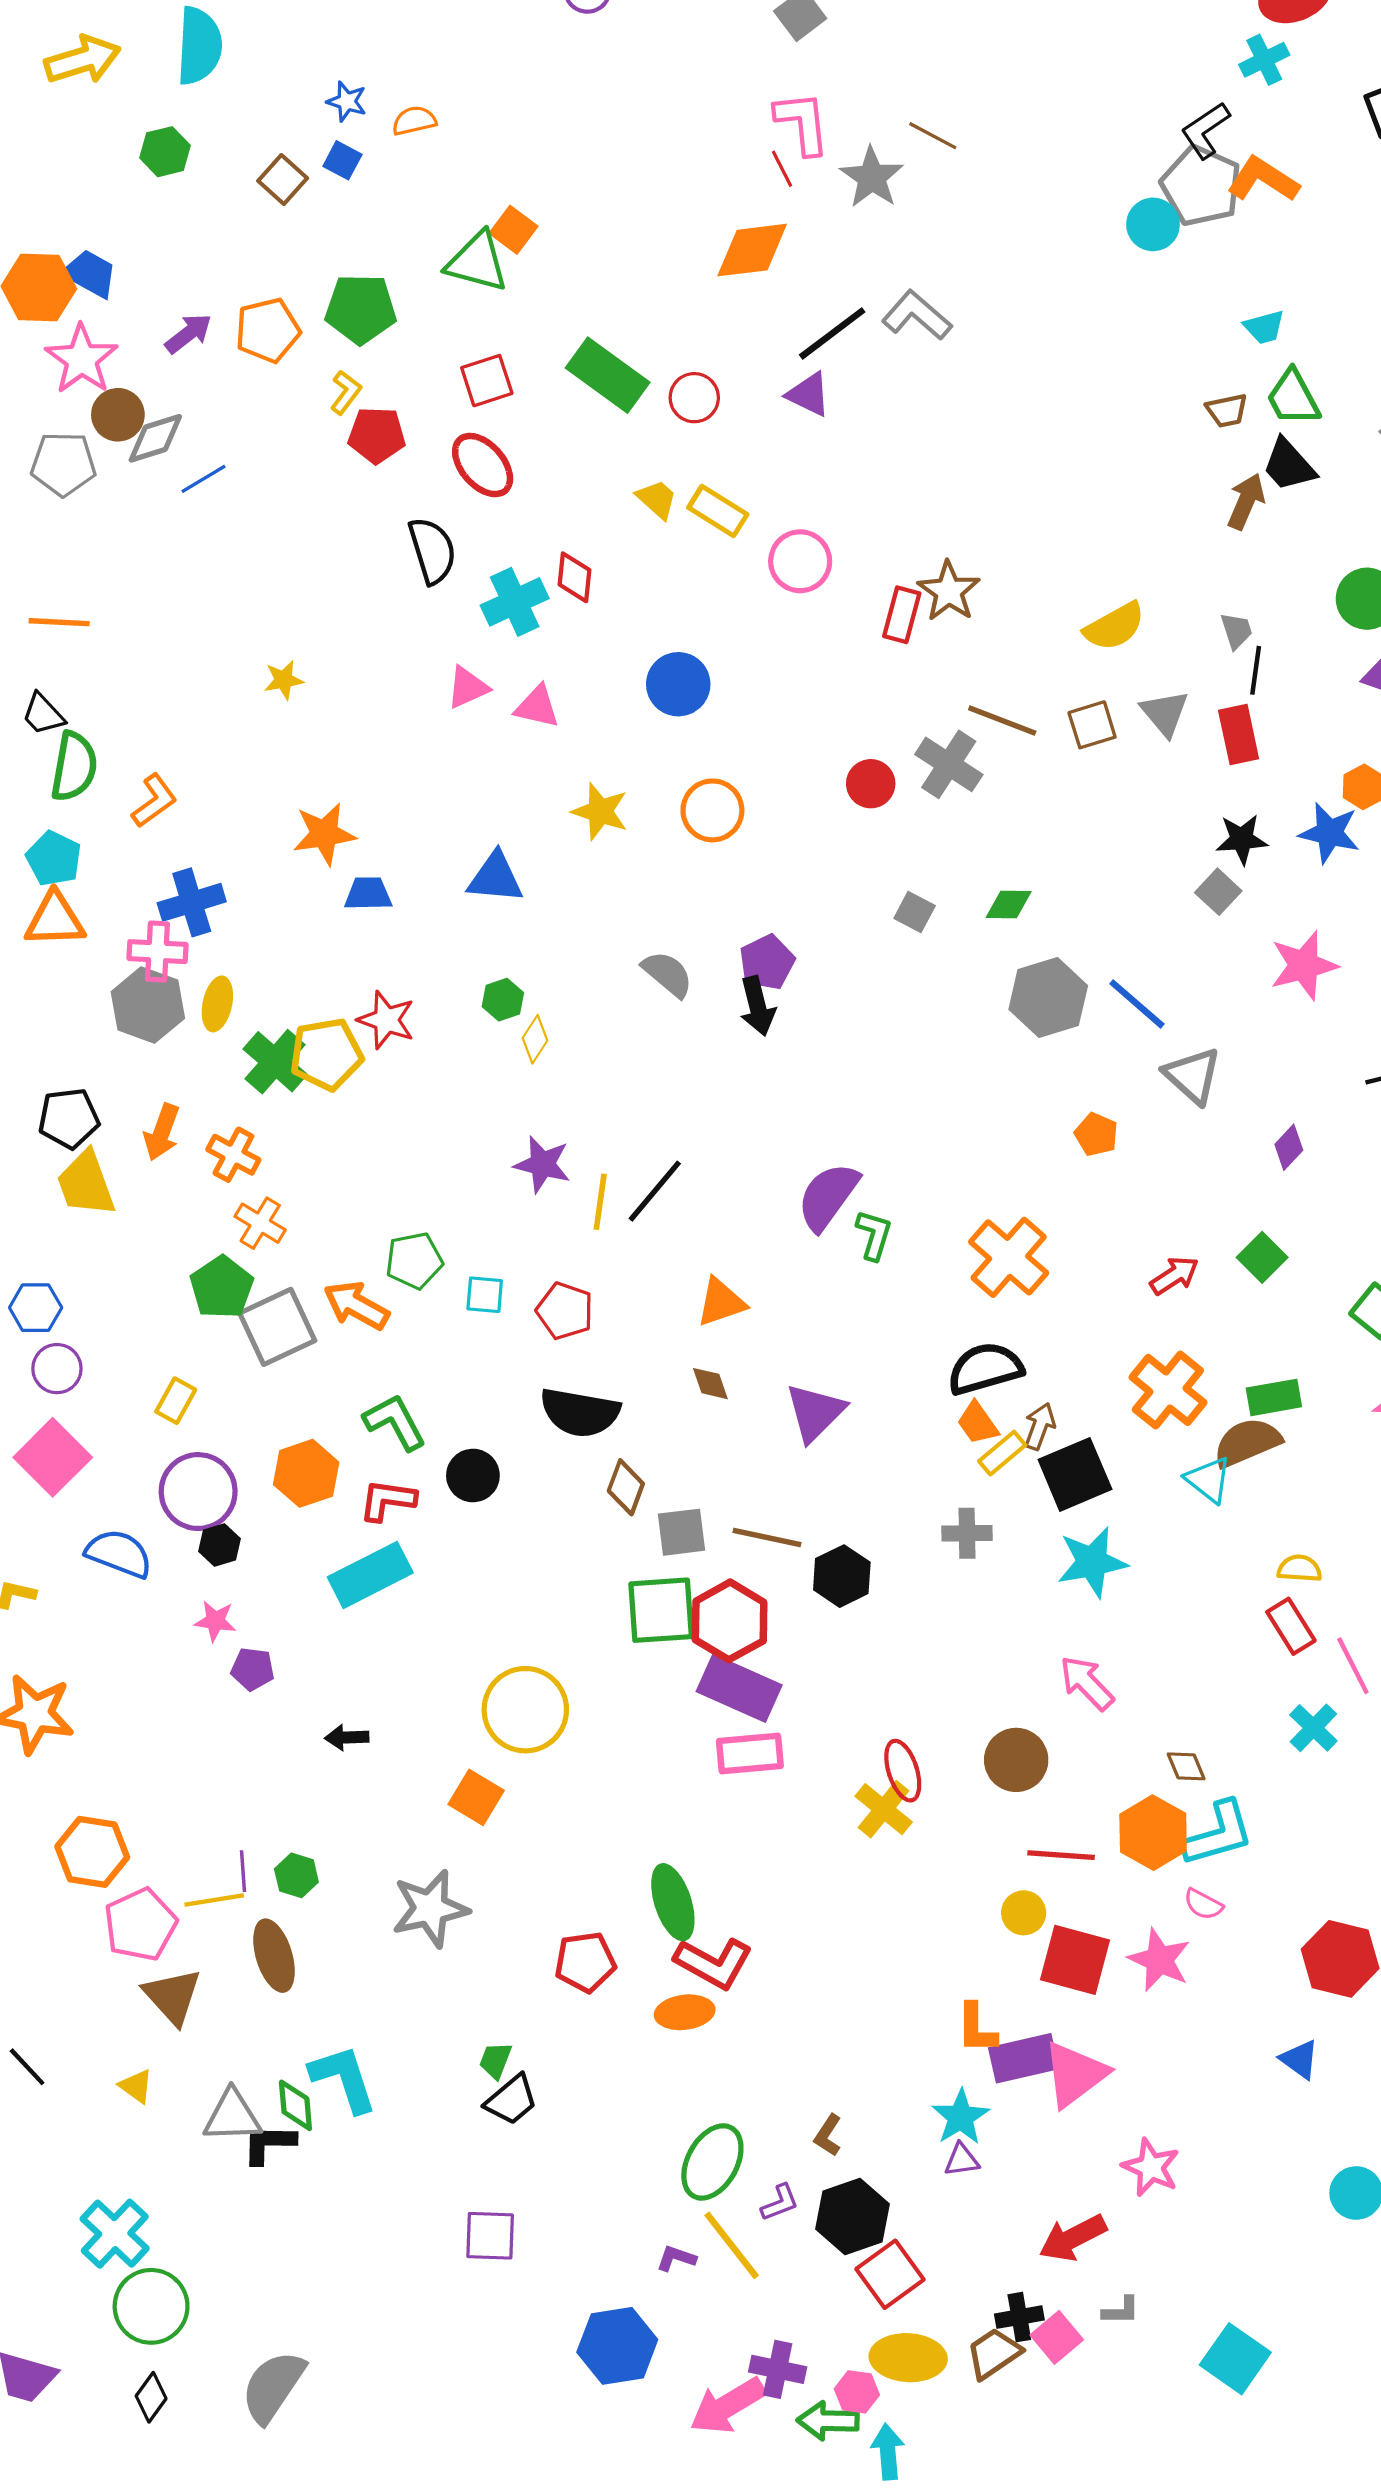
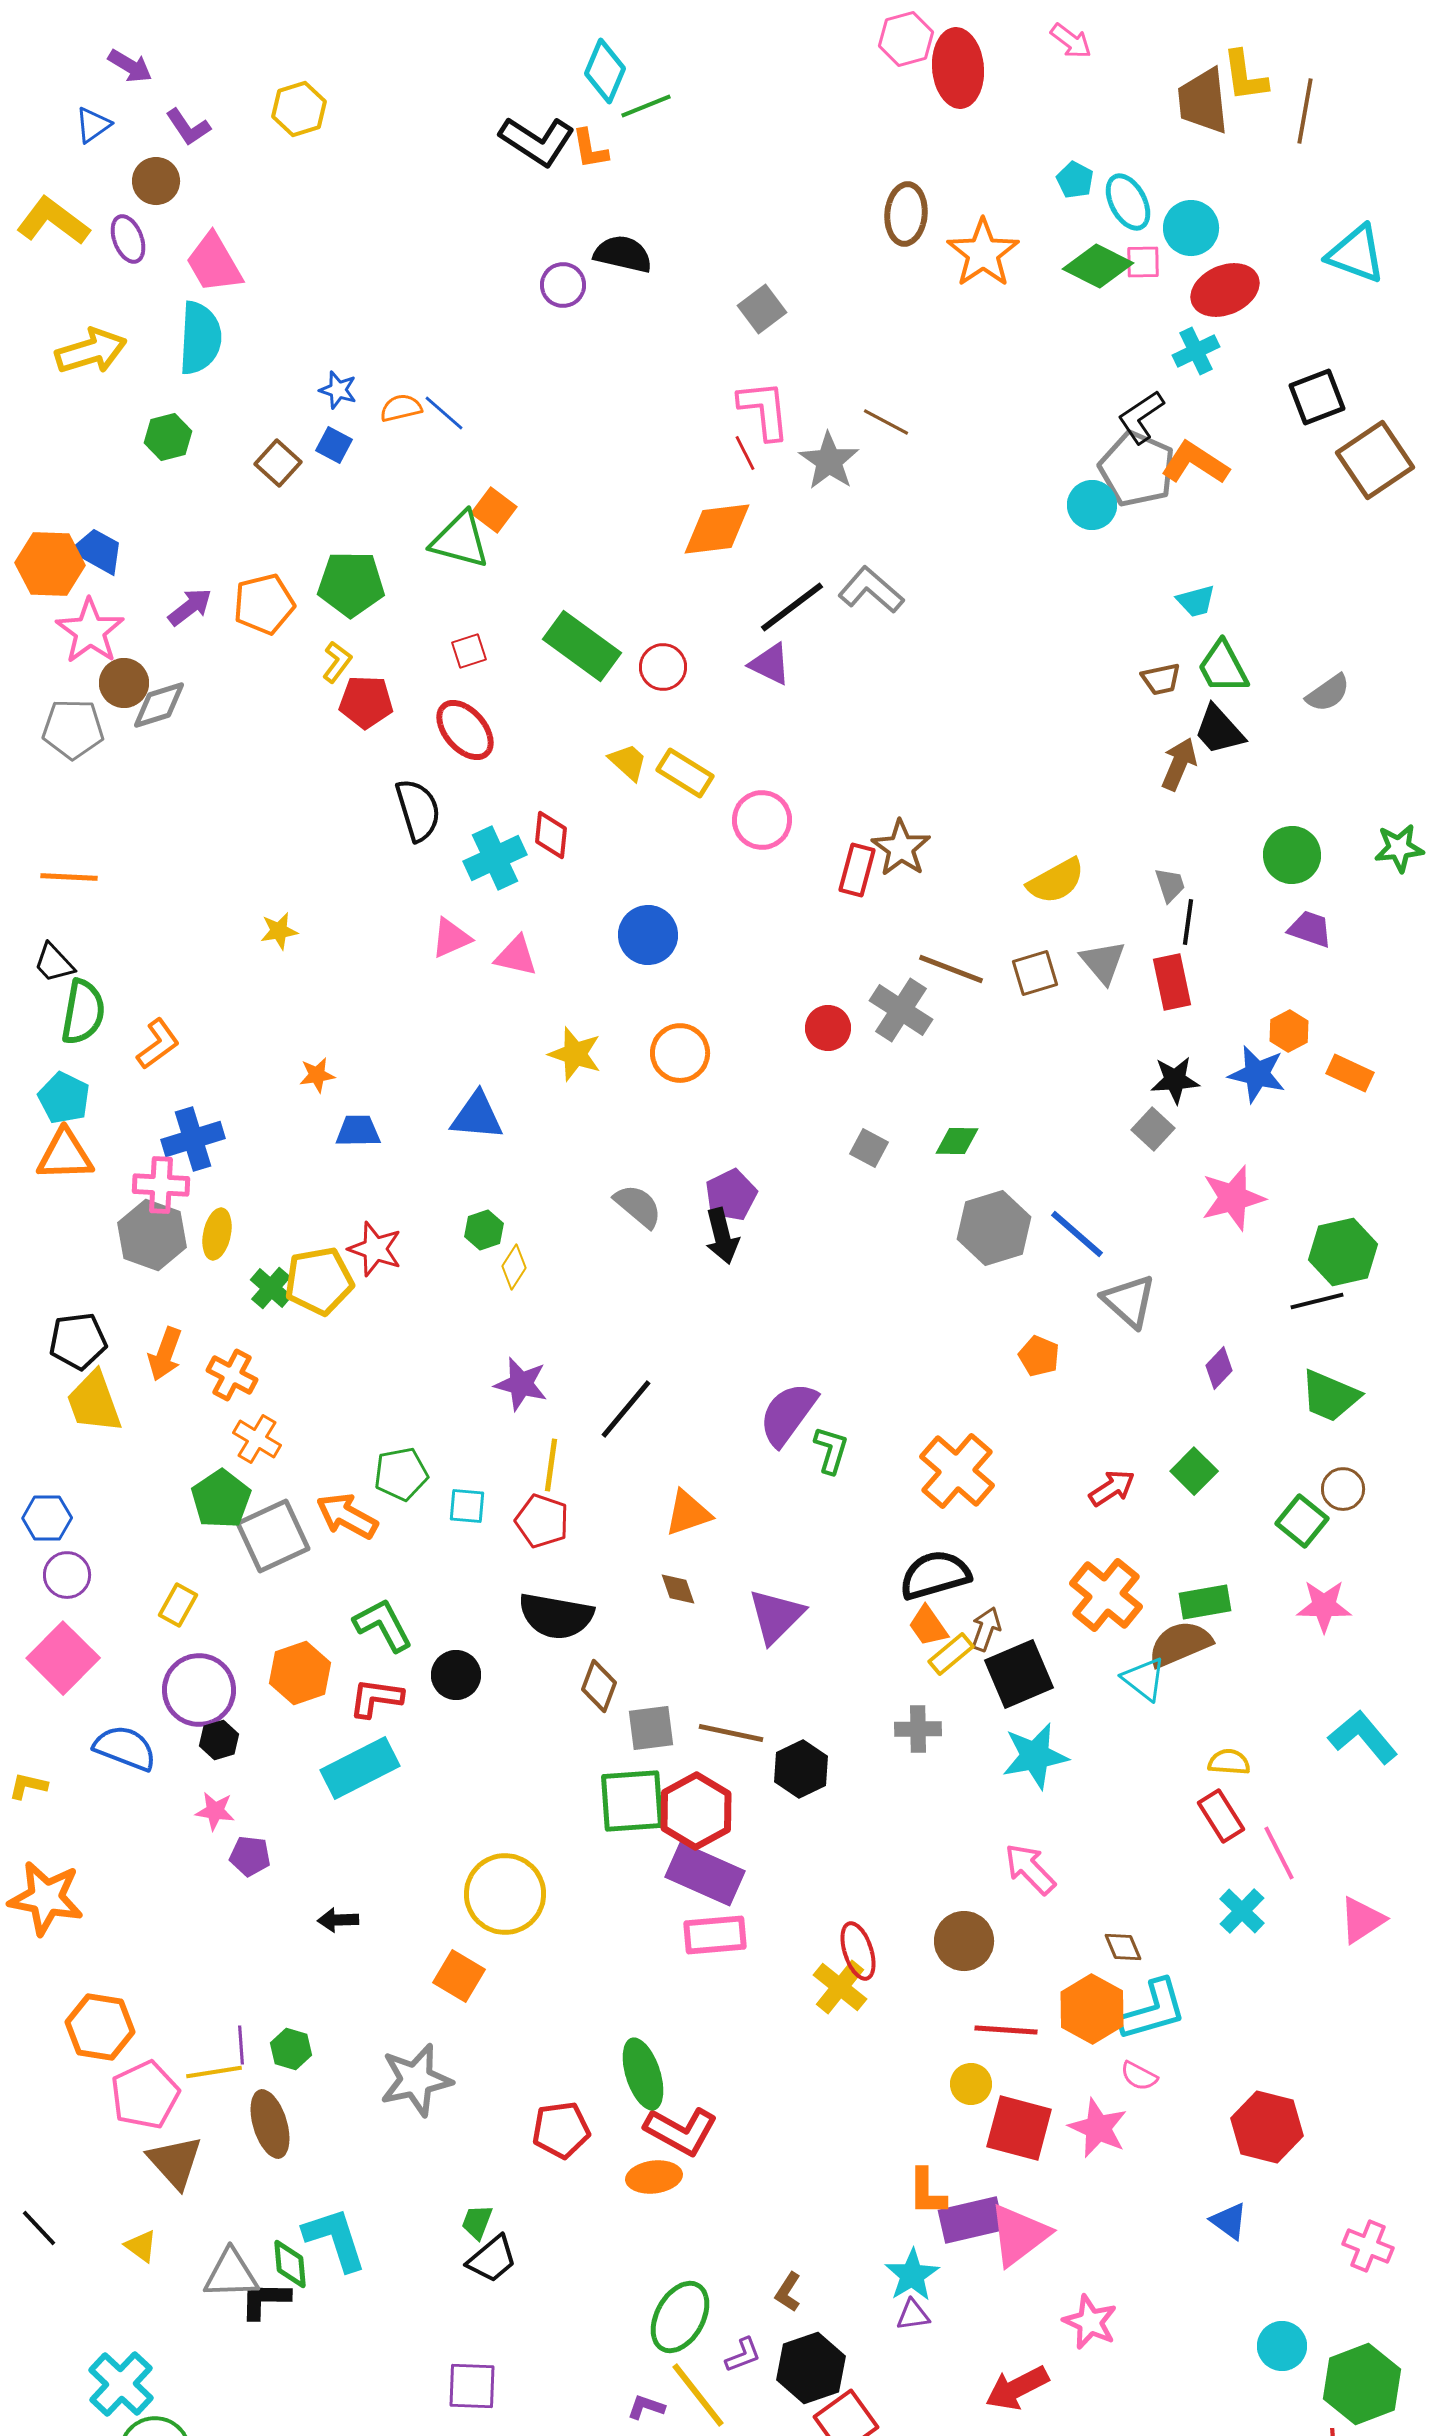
red square: (487, 381) -> (469, 651), size x0.7
blue line: (203, 479) -> (444, 413), moved, turned 72
orange star: (324, 834) -> (317, 1075), size x0.6
green cross: (275, 1062) -> (271, 1288), size x0.7
yellow line: (600, 1202) -> (551, 1465), moved

